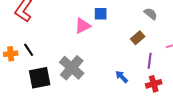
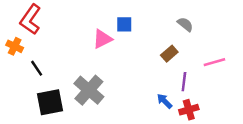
orange cross: (11, 54) -> (15, 46), moved, turned 32
blue arrow: (122, 77) -> (164, 101), moved

